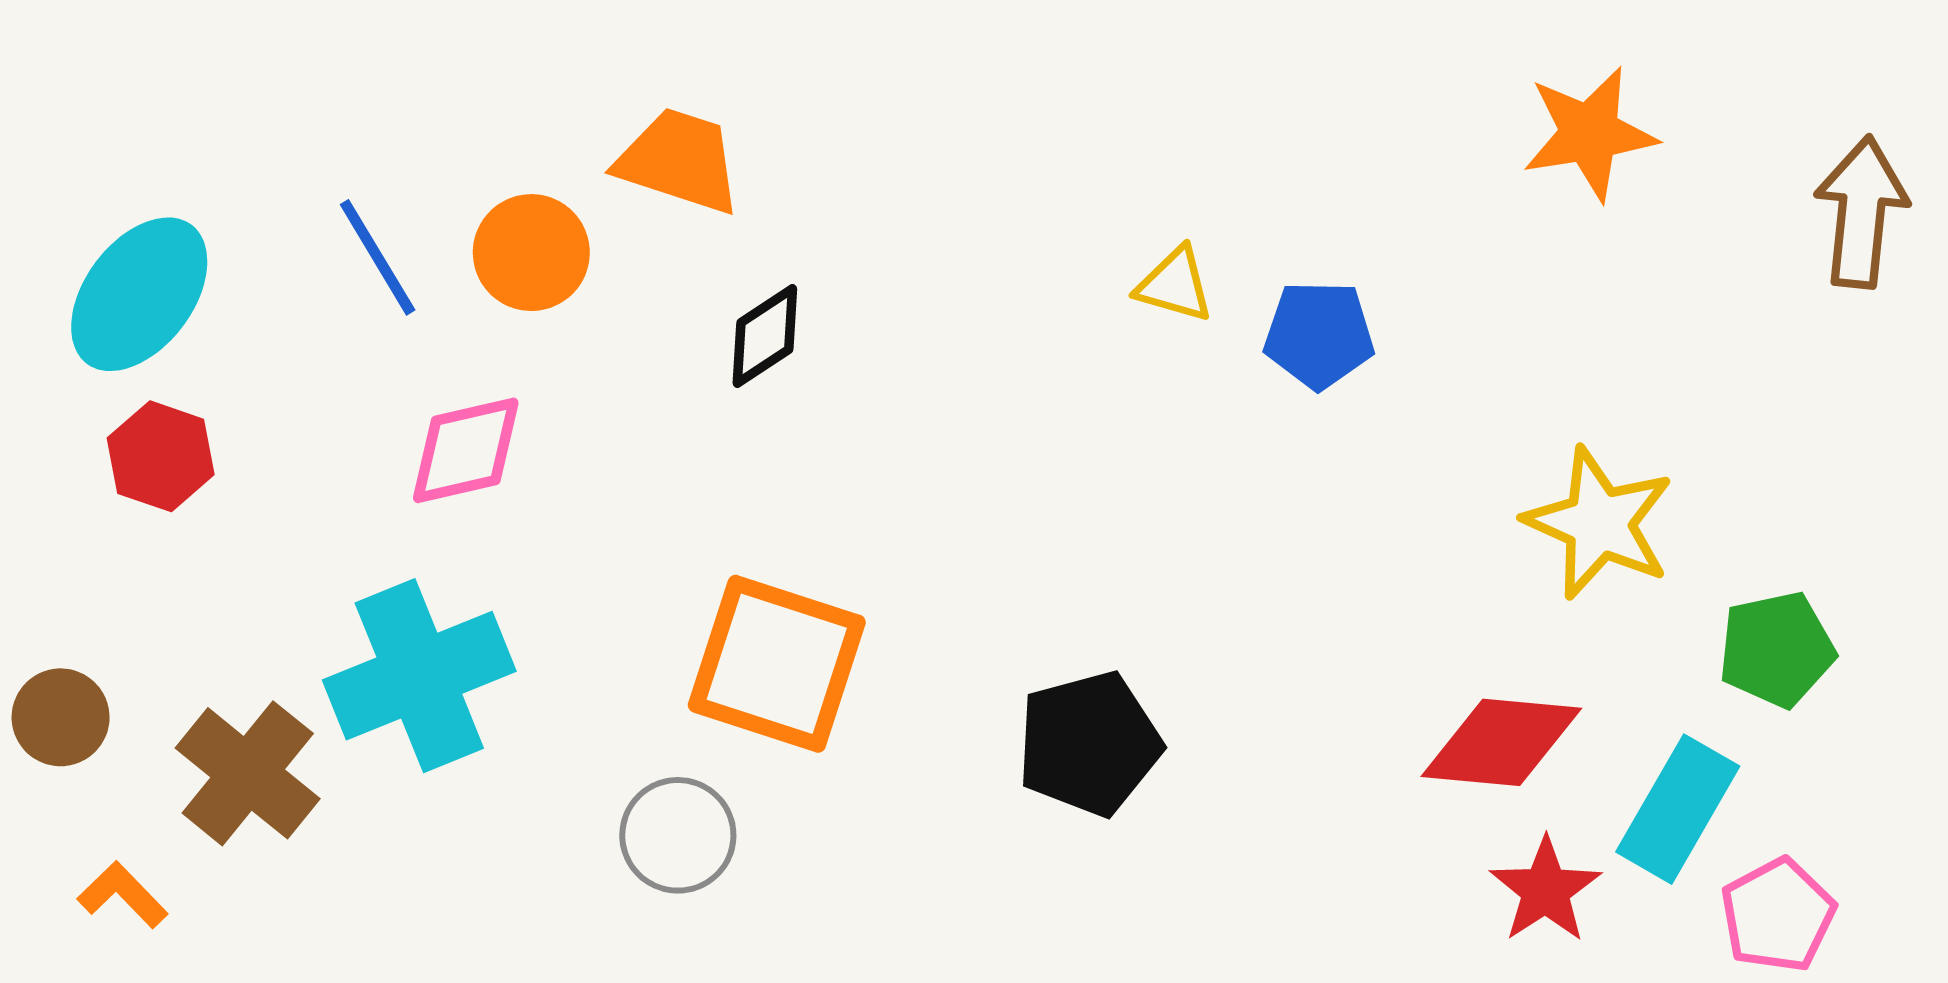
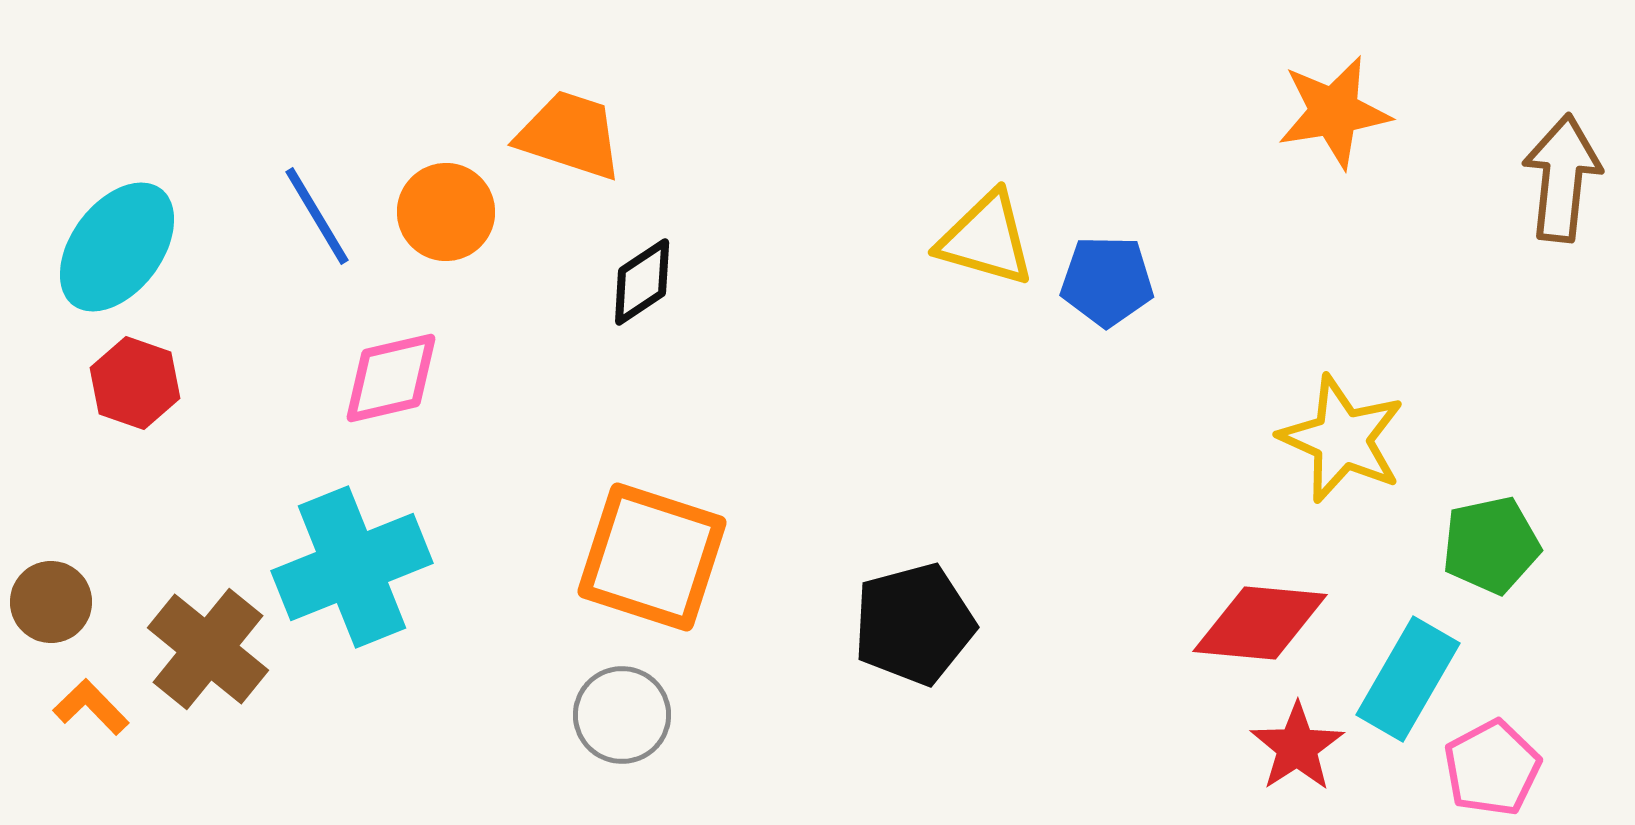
yellow triangle: (1175, 285) -> (986, 239), size x1.5
gray circle: (678, 835) -> (622, 715), moved
orange L-shape: (123, 895) -> (91, 707), moved

